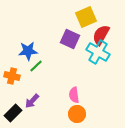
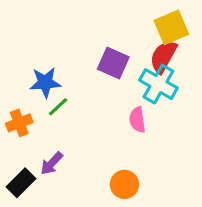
yellow square: (86, 17) -> (171, 27), moved
orange cross: (12, 76) -> (19, 123), turned -35
pink semicircle: (74, 95) -> (137, 120), moved

